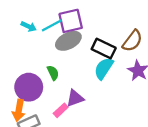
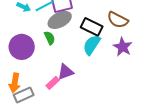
brown semicircle: (132, 41) -> (118, 20), turned 80
green semicircle: (53, 73) -> (50, 38), moved
purple circle: (29, 87) -> (22, 47), moved

